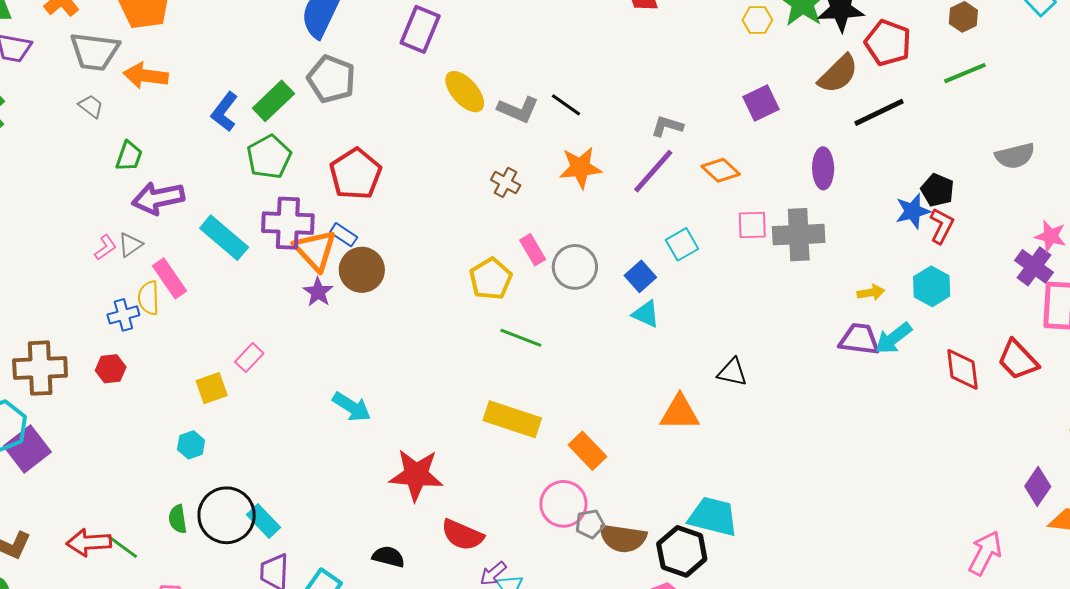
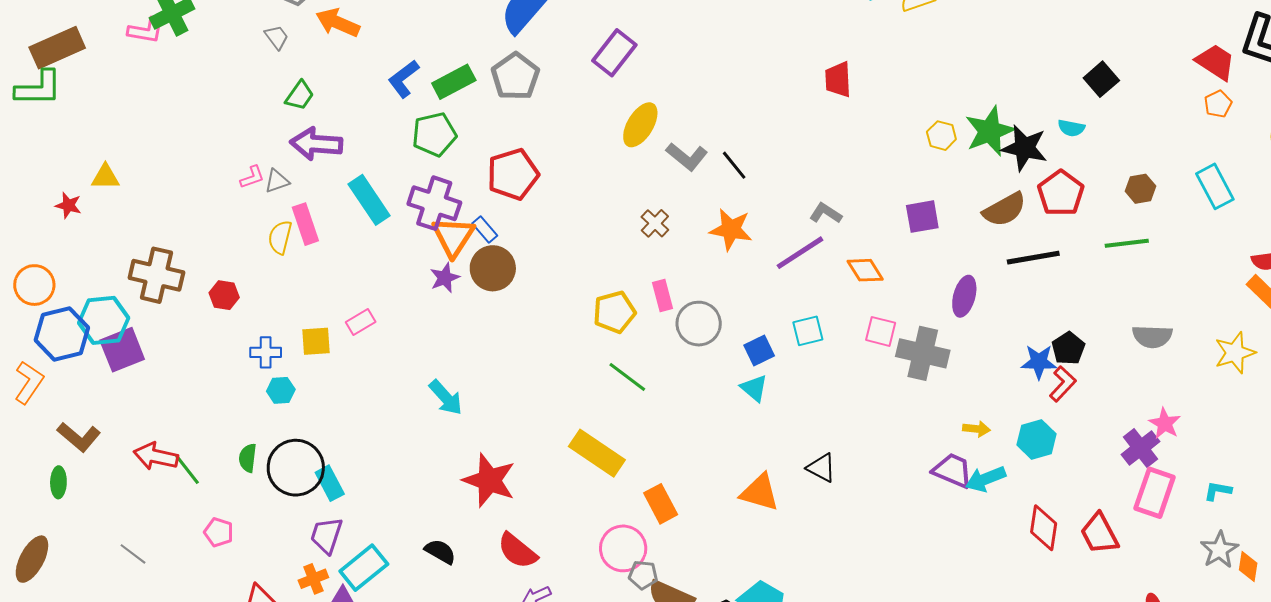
yellow ellipse: (465, 92) -> (640, 125), turned 57
blue cross: (123, 315) -> (266, 352), moved

